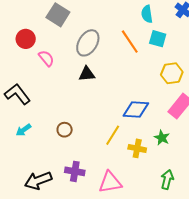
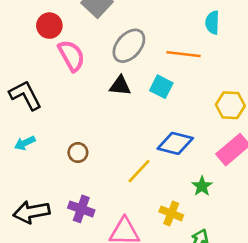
cyan square: (158, 39) -> (161, 87), moved
orange line: (130, 42) -> (184, 54), turned -60
pink semicircle: (46, 58) -> (71, 56), size x1.4
yellow cross: (137, 148) -> (171, 213), moved

